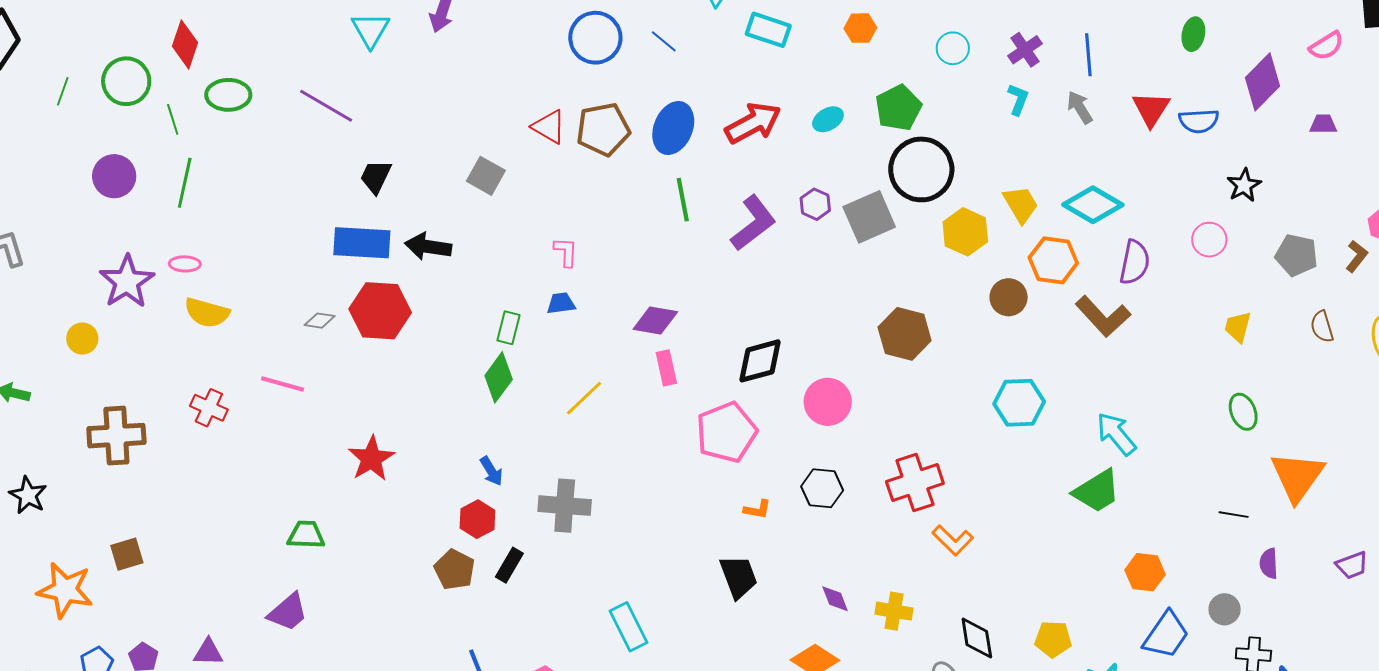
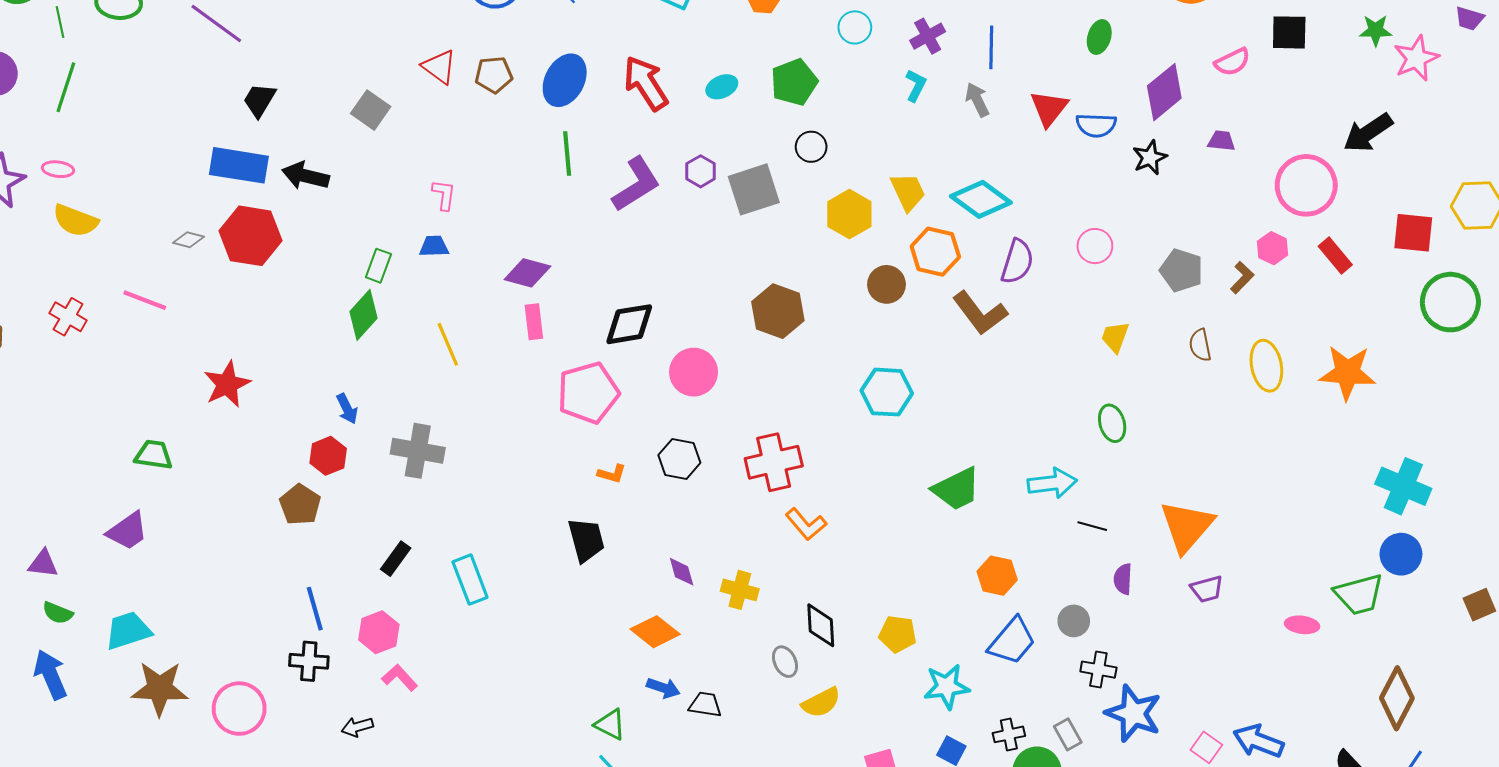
red arrow: (753, 123) -> (646, 83), turned -100
brown pentagon: (603, 129) -> (494, 75), size x0.7
black circle: (921, 169) -> (811, 147), size x0.5
black star: (1244, 185) -> (1150, 158), moved
yellow line: (584, 398) -> (448, 344), turned -75
cyan arrow: (1116, 434) -> (1052, 483), moved, turned 117
orange triangle: (1297, 476) -> (1187, 526), moved
black rectangle: (509, 565) -> (396, 559), moved

